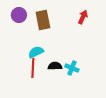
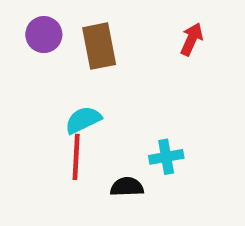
black semicircle: (55, 66) -> (127, 187), moved
cyan cross: (72, 68) -> (166, 157), turned -32

